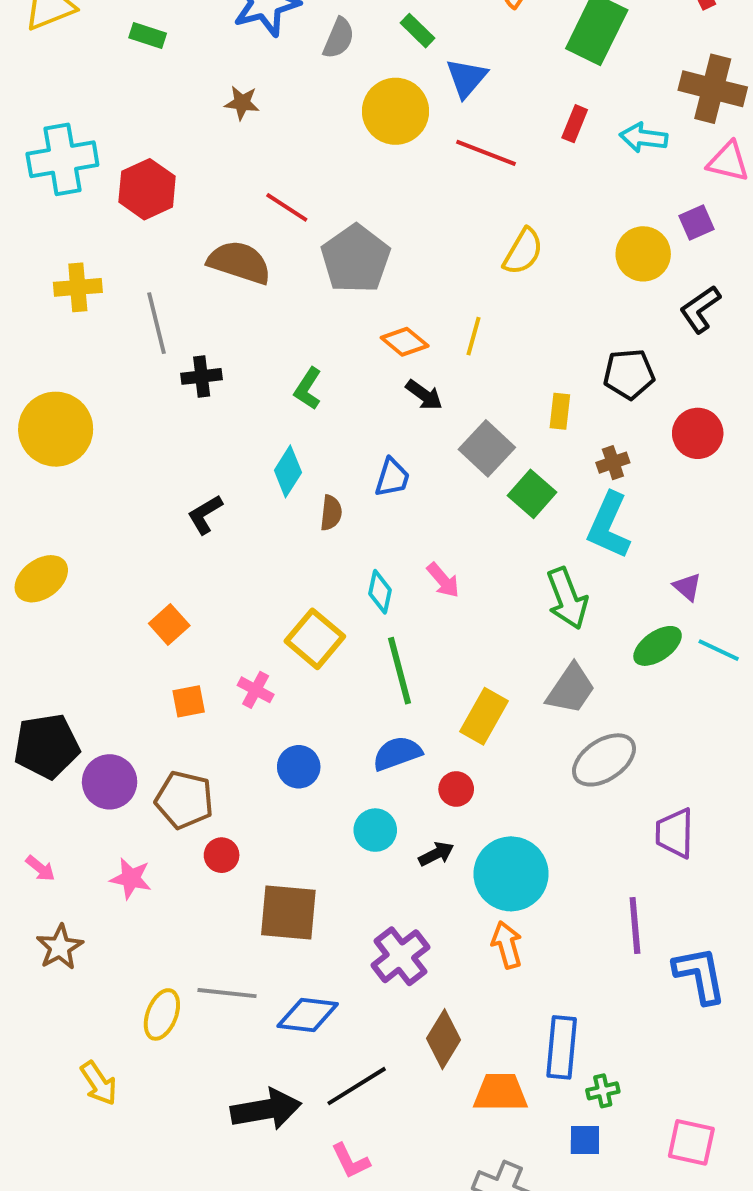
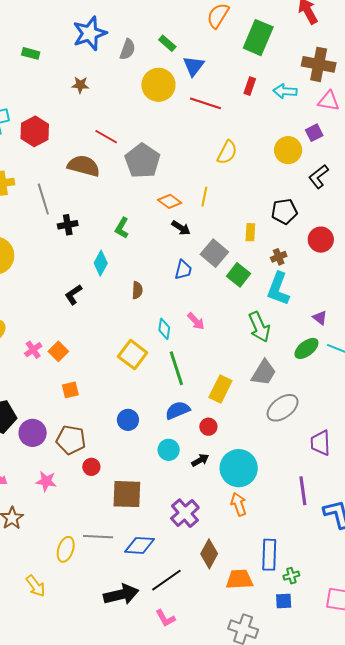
cyan diamond: (288, 471) -> (101, 263), moved
blue trapezoid: (392, 478) -> (183, 270), moved
pink cross: (256, 690) -> (33, 350), moved, turned 30

